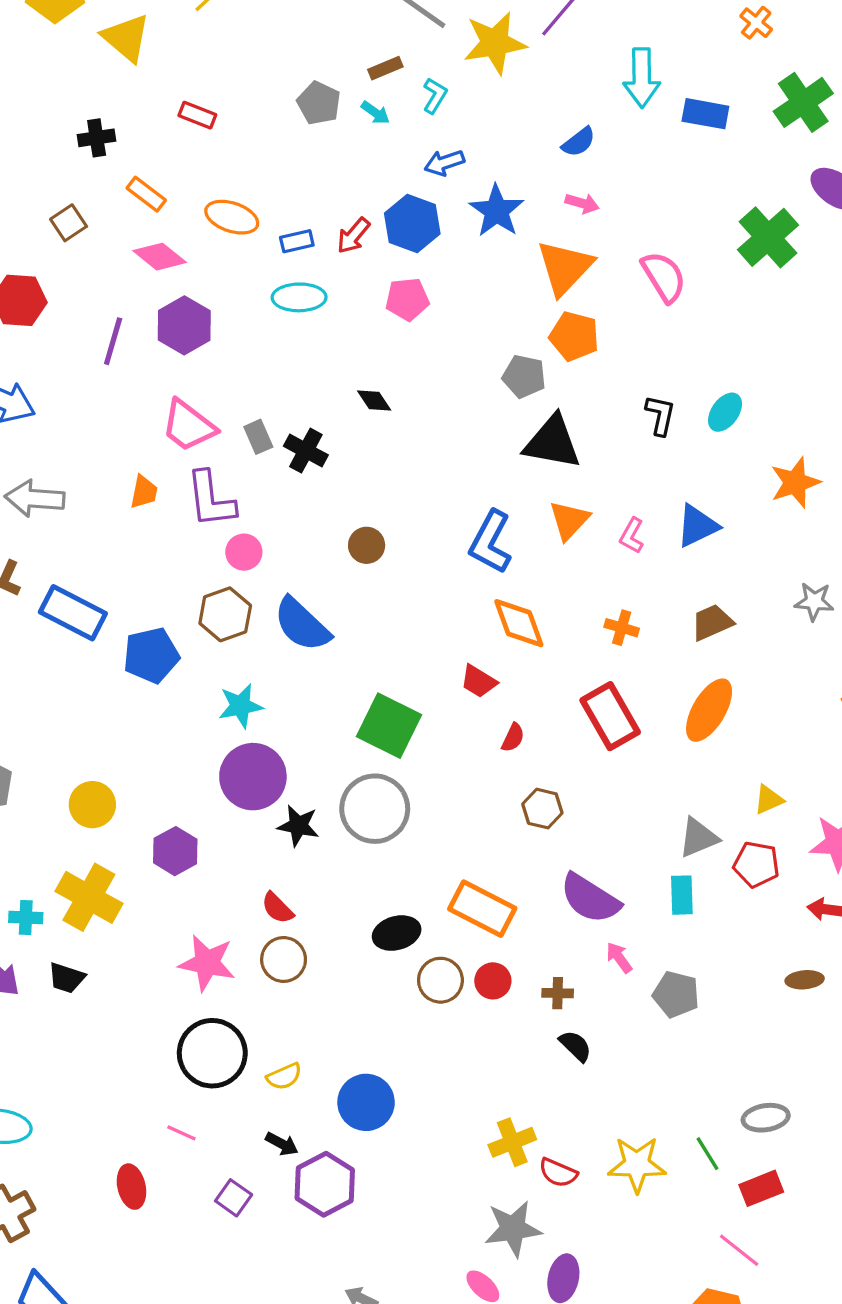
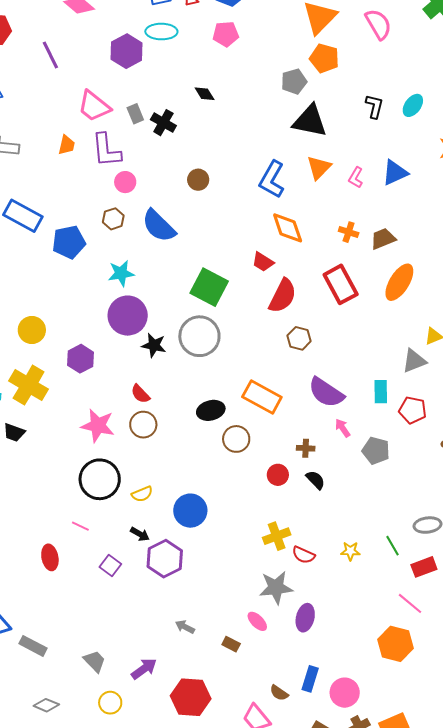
purple hexagon: (184, 325) -> (127, 51), moved
purple line: (113, 341) -> (50, 55), turned -44
gray pentagon: (524, 376) -> (294, 81), turned -30
brown hexagon: (225, 614) -> (113, 219), size x0.7
brown trapezoid: (712, 622) -> (383, 239), moved
red semicircle: (513, 738) -> (283, 296), size x2.0
gray triangle: (698, 838) -> (414, 361), moved
red pentagon: (756, 864) -> (413, 410), moved
red circle: (493, 981) -> (278, 475), moved
yellow star: (637, 1164) -> (350, 551), size x0.6

